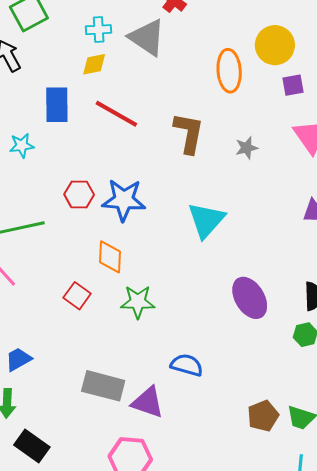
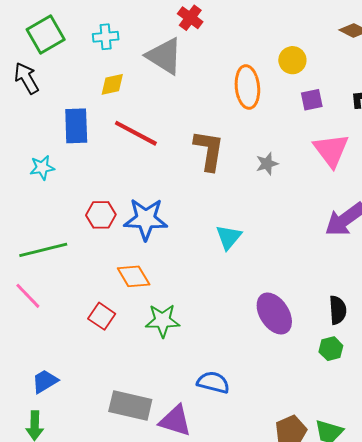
cyan cross: (99, 30) -> (106, 37), moved
yellow circle: (275, 45) -> (292, 60), size x0.7
cyan triangle: (206, 220) -> (229, 237), size x0.7
orange diamond: (110, 257) -> (134, 276), turned -32

